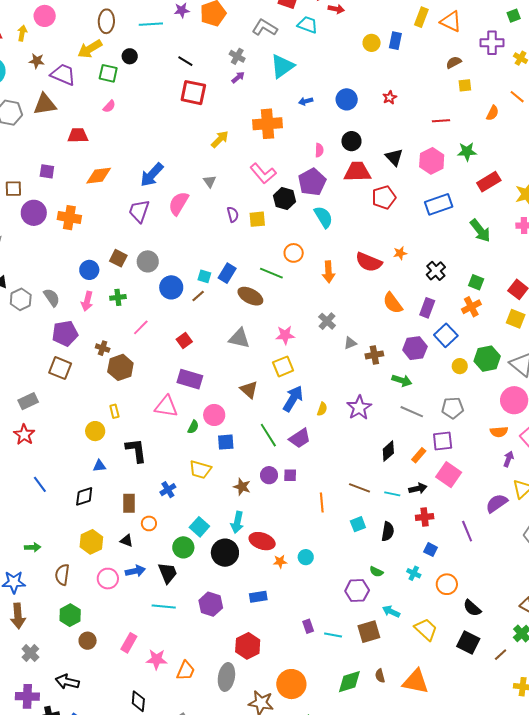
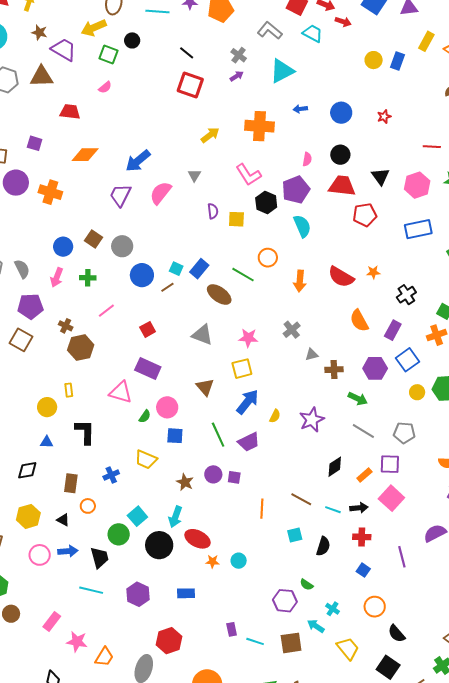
cyan cross: (414, 573) -> (333, 609), moved

